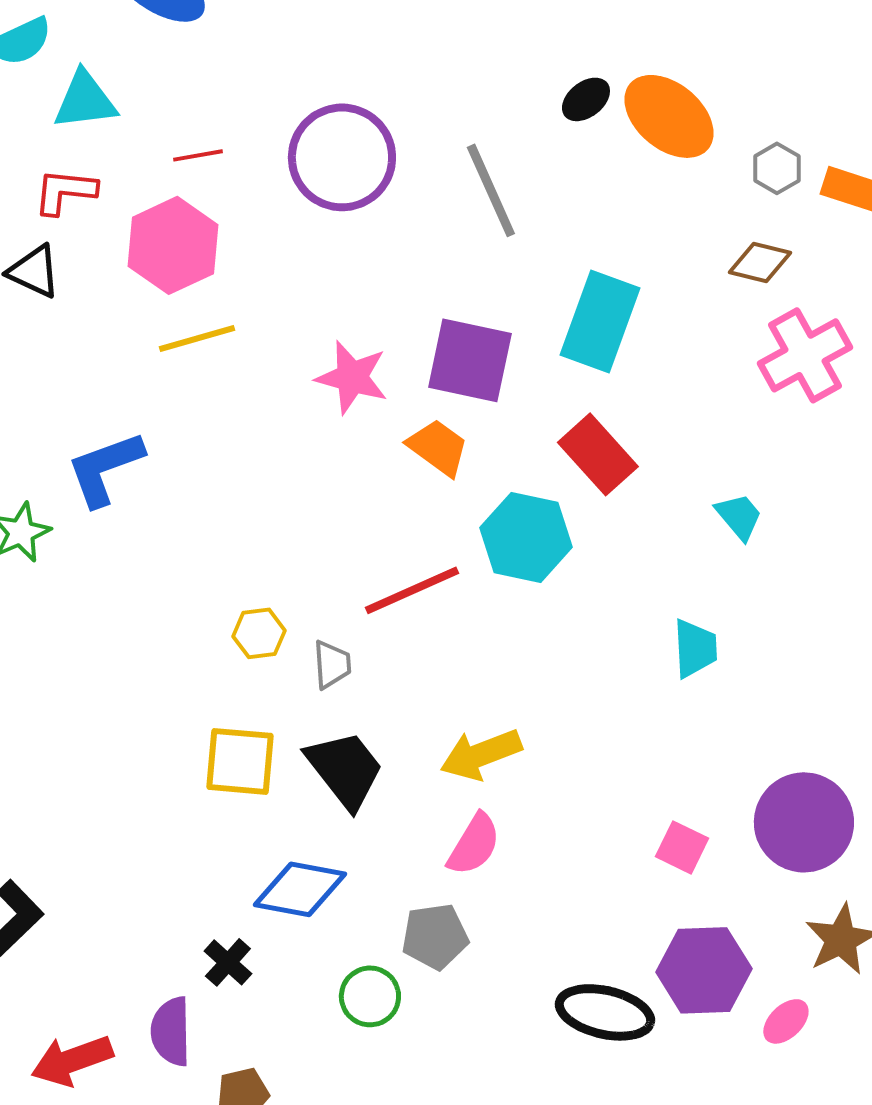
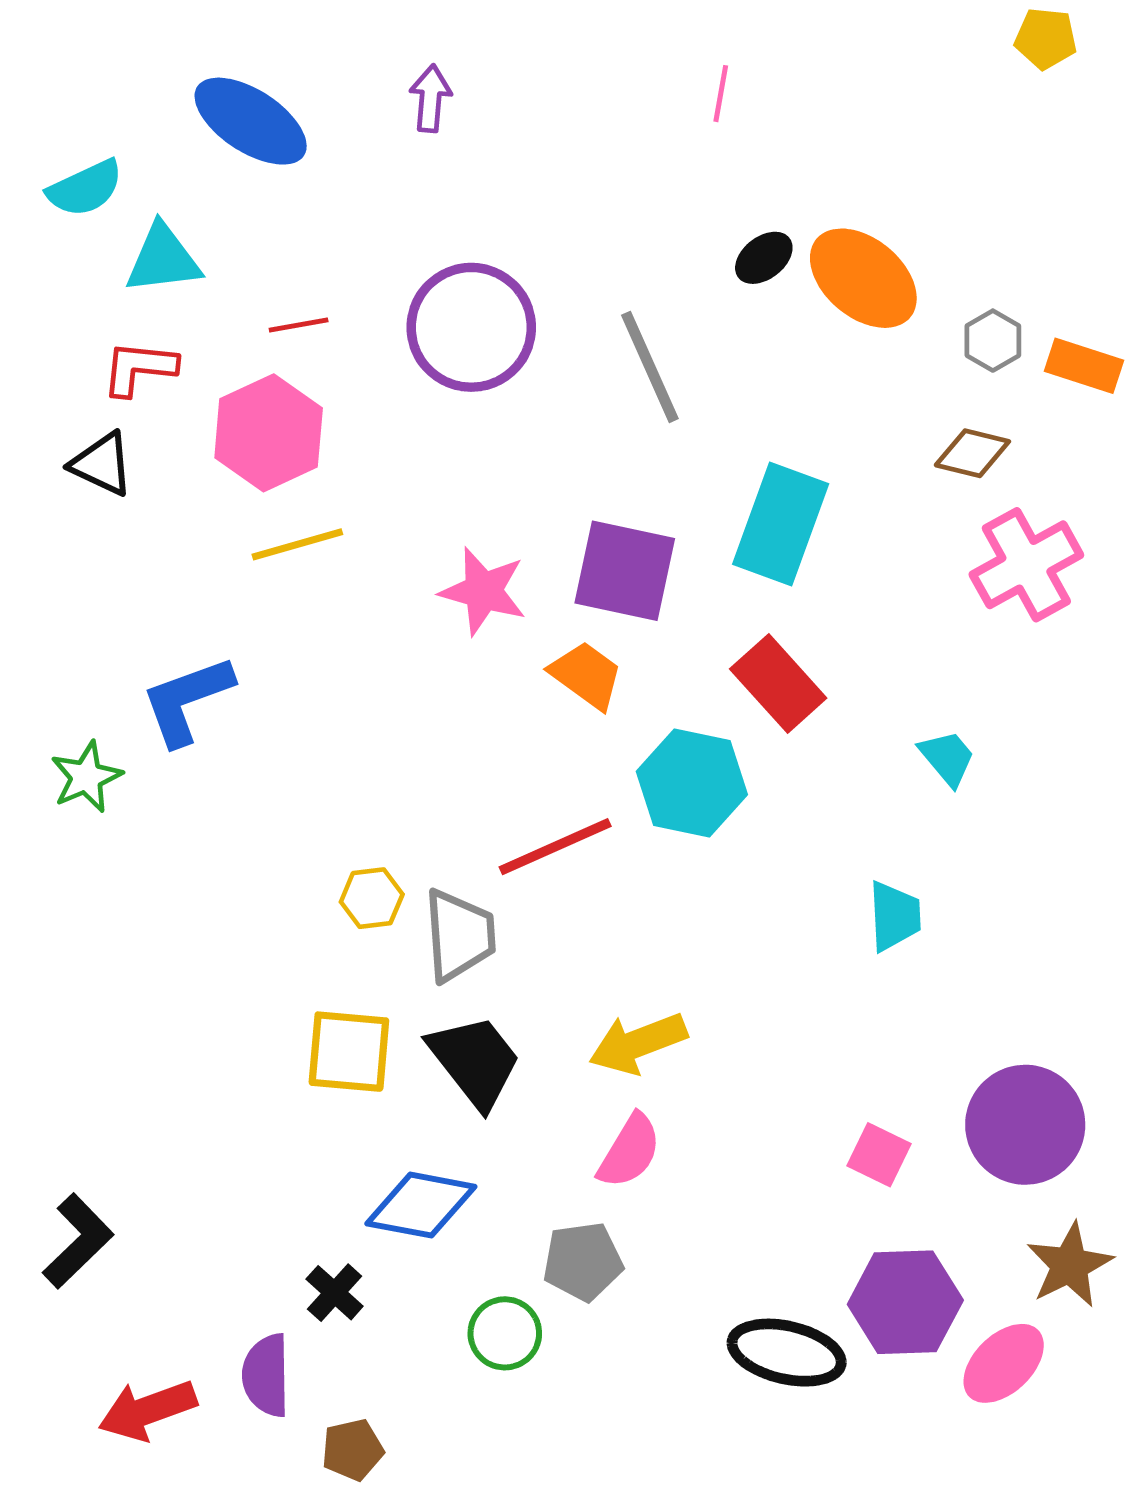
gray trapezoid: (332, 664) -> (459, 935), size x1.6
pink ellipse: (786, 1021) -> (1004, 1363), size x1.5

